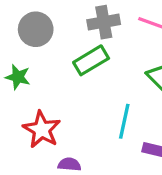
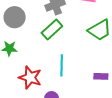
cyan line: (124, 121) -> (62, 65), moved

